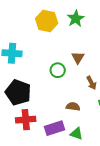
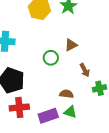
brown triangle: (78, 58) -> (71, 45), turned 32
green triangle: (76, 134) -> (70, 112), moved

